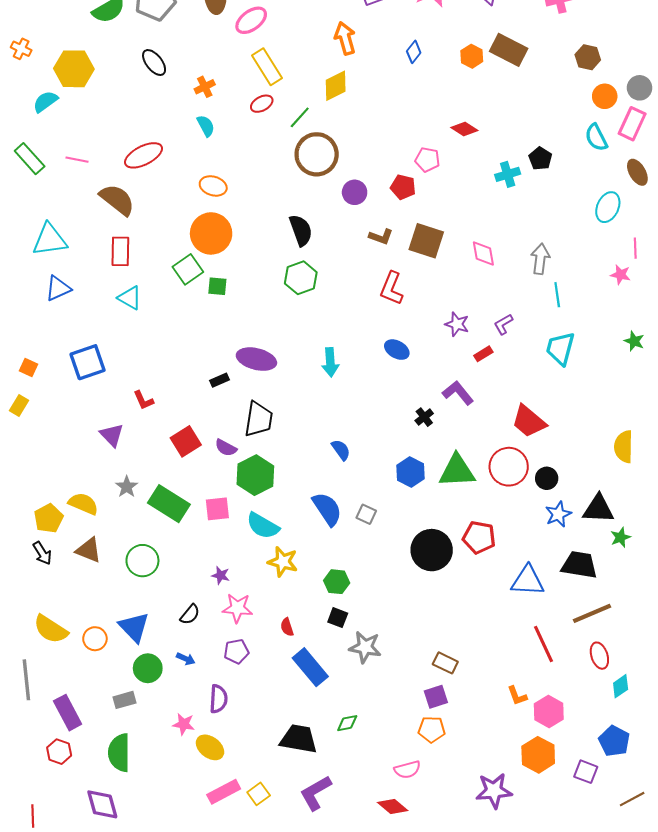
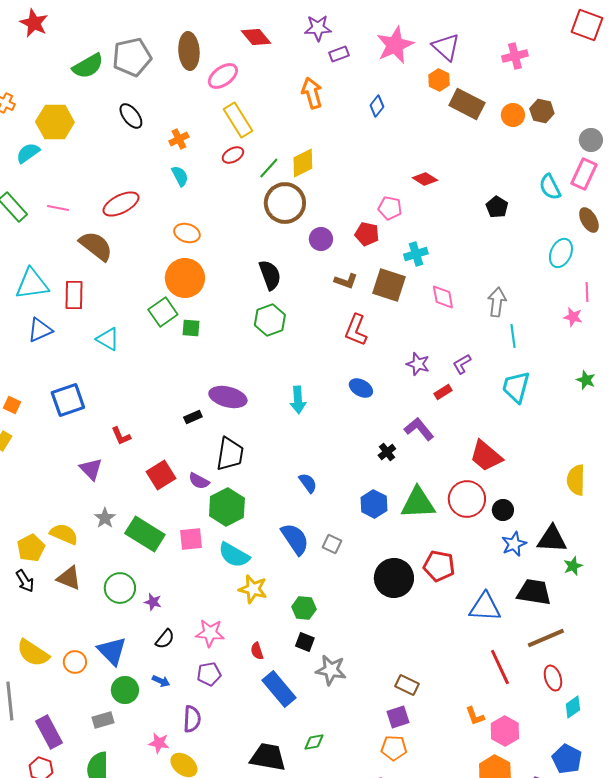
orange hexagon: (472, 56) -> (439, 80), moved
yellow diamond: (336, 86) -> (303, 163), moved
orange circle: (605, 96) -> (513, 115), moved
cyan cross: (508, 174) -> (416, 254), moved
red rectangle: (120, 251) -> (74, 295), moved
purple star: (221, 575) -> (153, 602), moved

